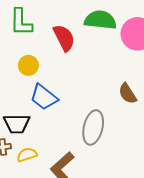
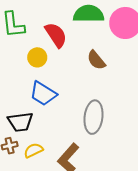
yellow circle: (28, 65) -> (37, 57), moved
brown semicircle: (128, 94) -> (96, 60), moved

